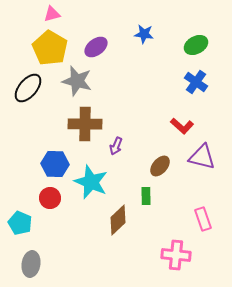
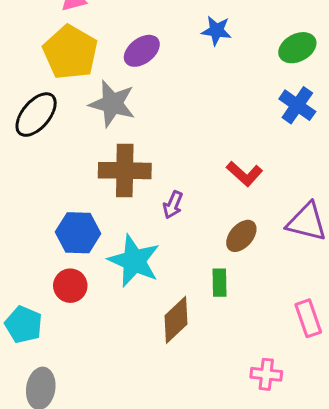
red L-shape: (182, 126) -> (244, 174), moved
pink cross: (176, 255) -> (266, 374), size x0.7

